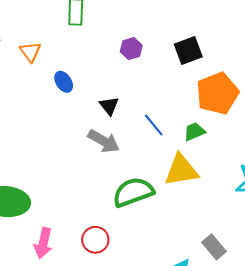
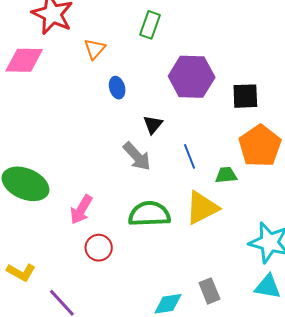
purple hexagon: (131, 49) -> (192, 77), size x2.0
orange pentagon: (217, 93) -> (260, 146), turned -30
yellow triangle: (181, 170) -> (202, 208), turned -36
pink arrow: (43, 243) -> (81, 210), moved

